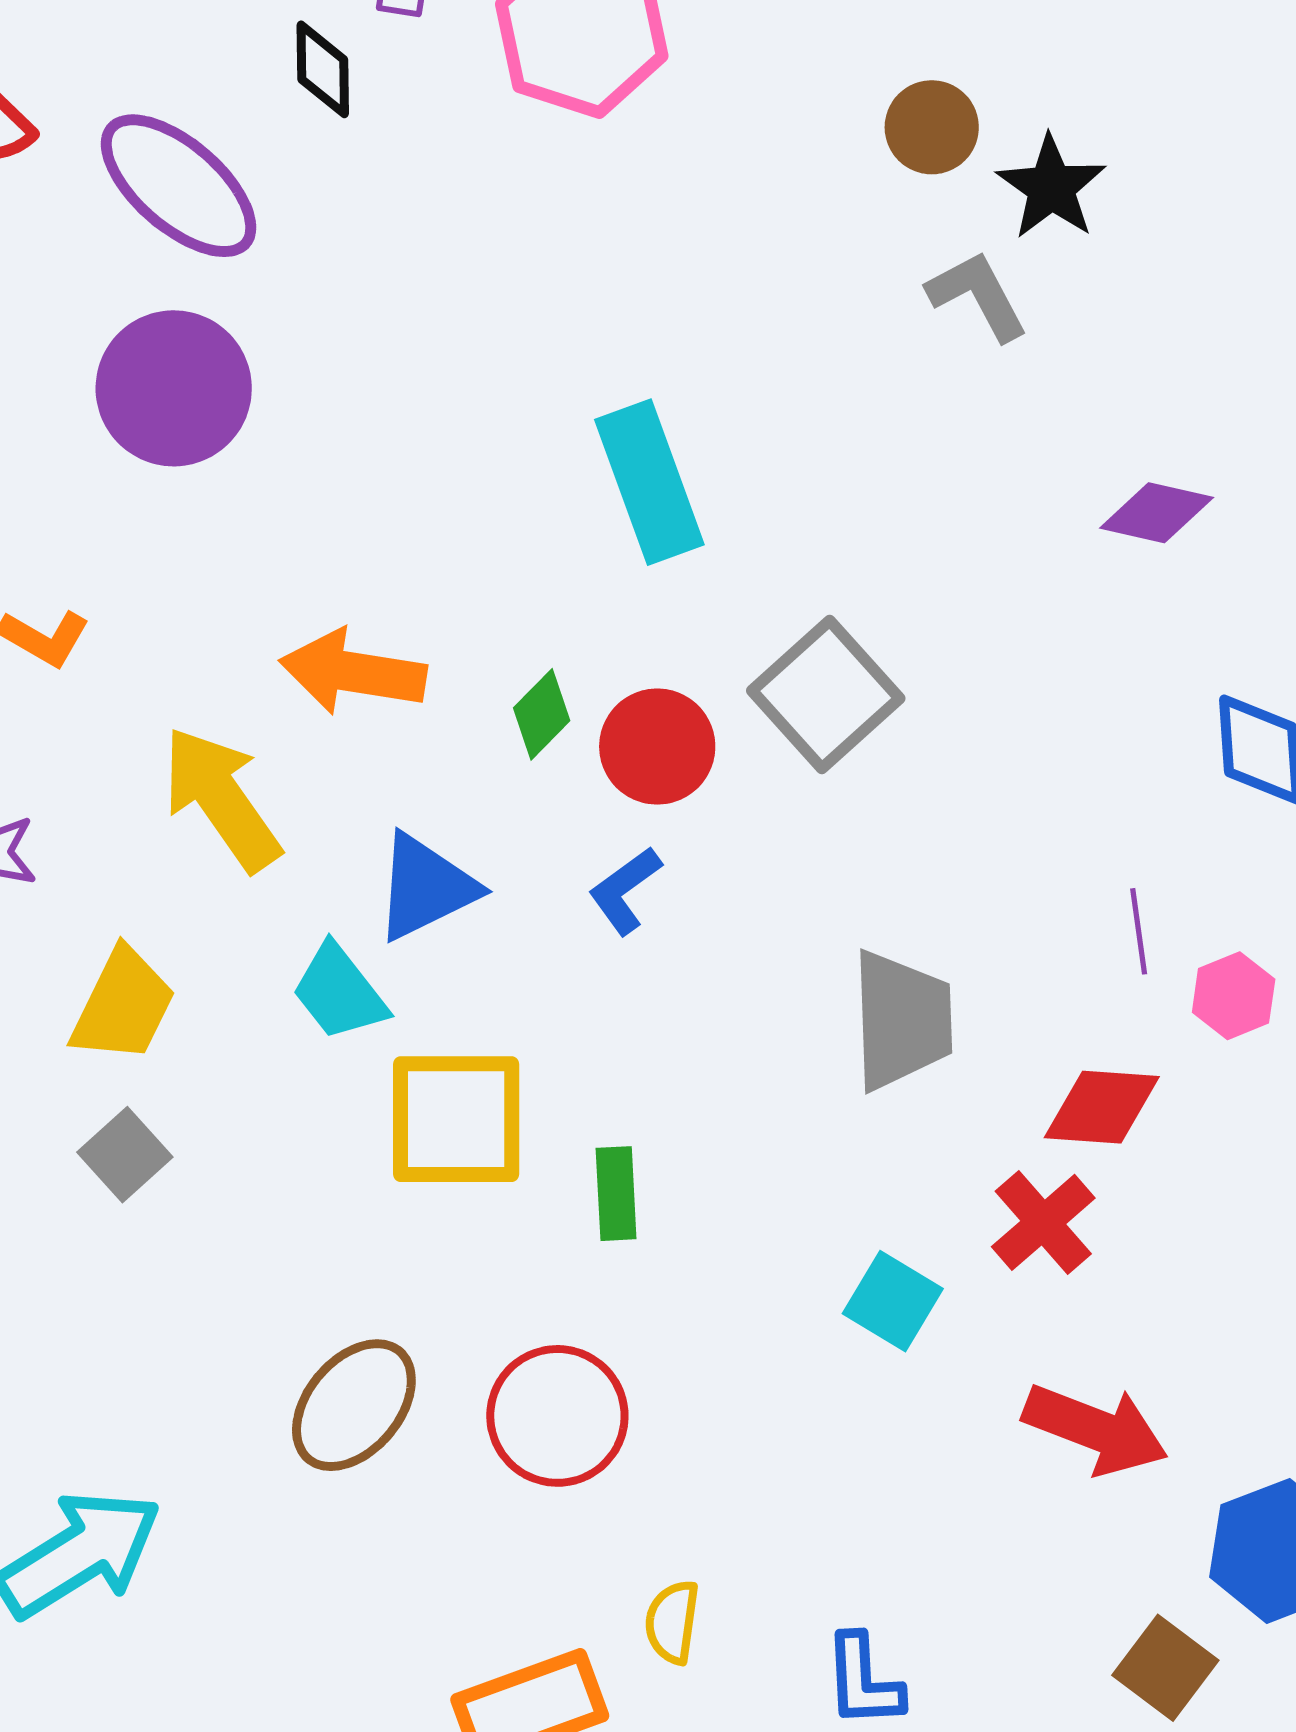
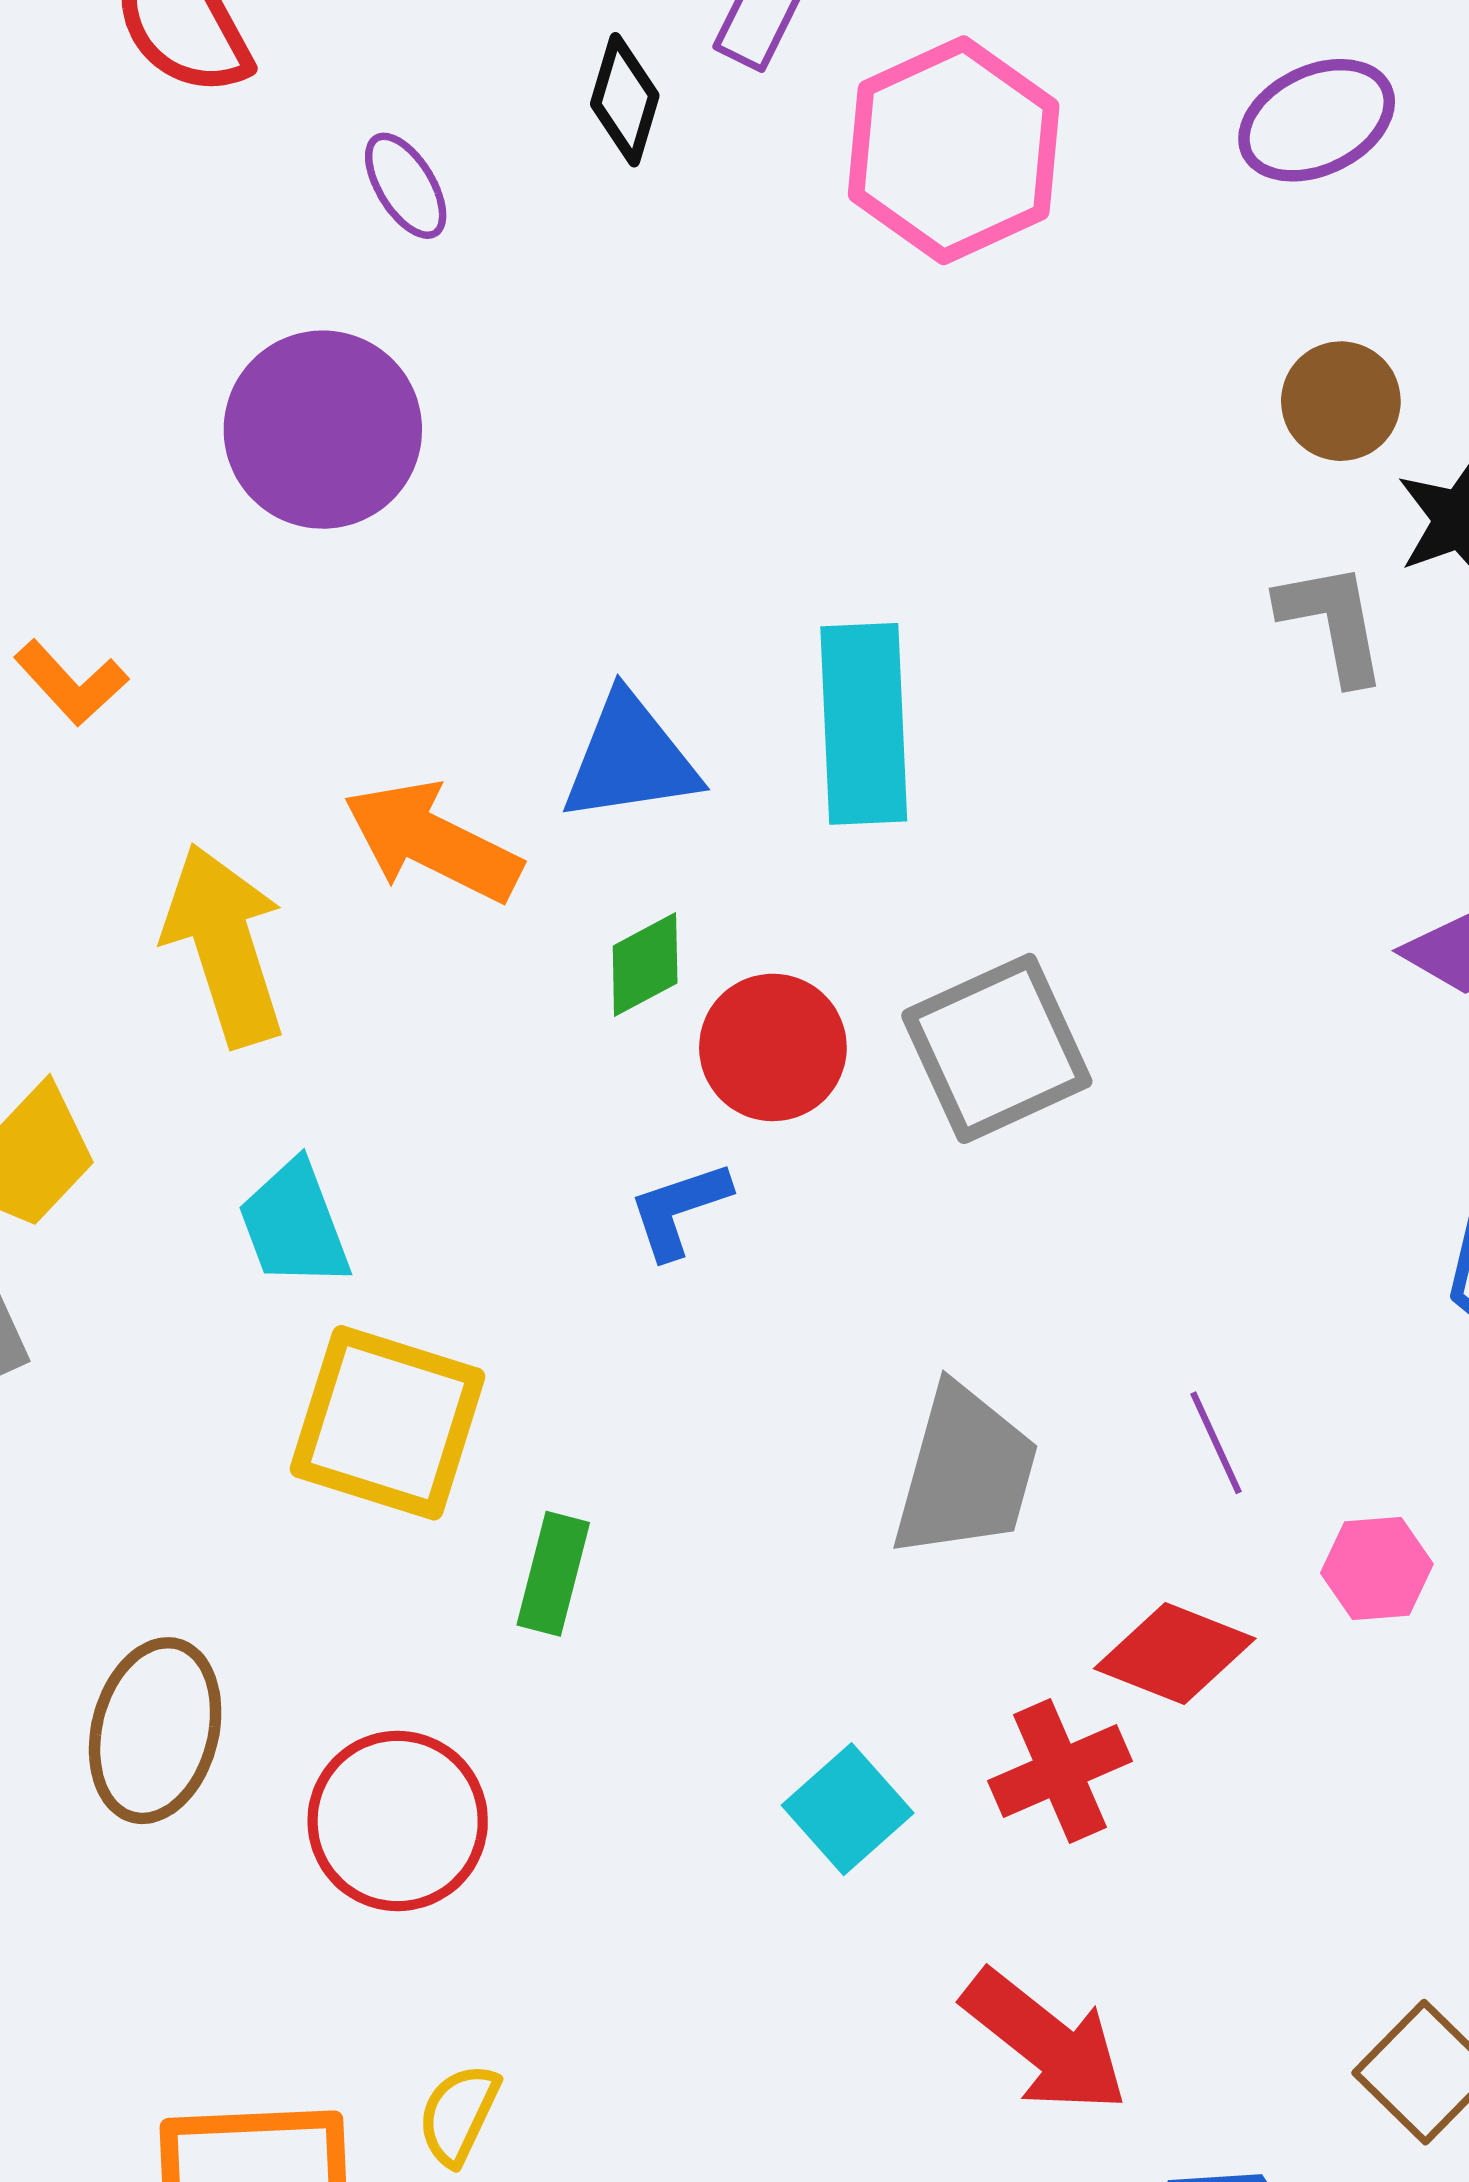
purple ellipse: (179, 186) -> (406, 186), size x0.5
blue triangle: (426, 887) -> (630, 759), moved
purple line: (1139, 931) -> (1216, 1443), moved, turned -34
brown ellipse: (354, 1405) -> (155, 1731), turned -43

